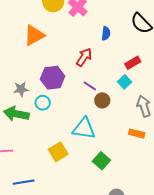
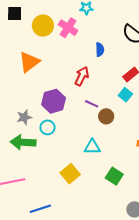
cyan triangle: (84, 129) -> (92, 147), size x0.7

